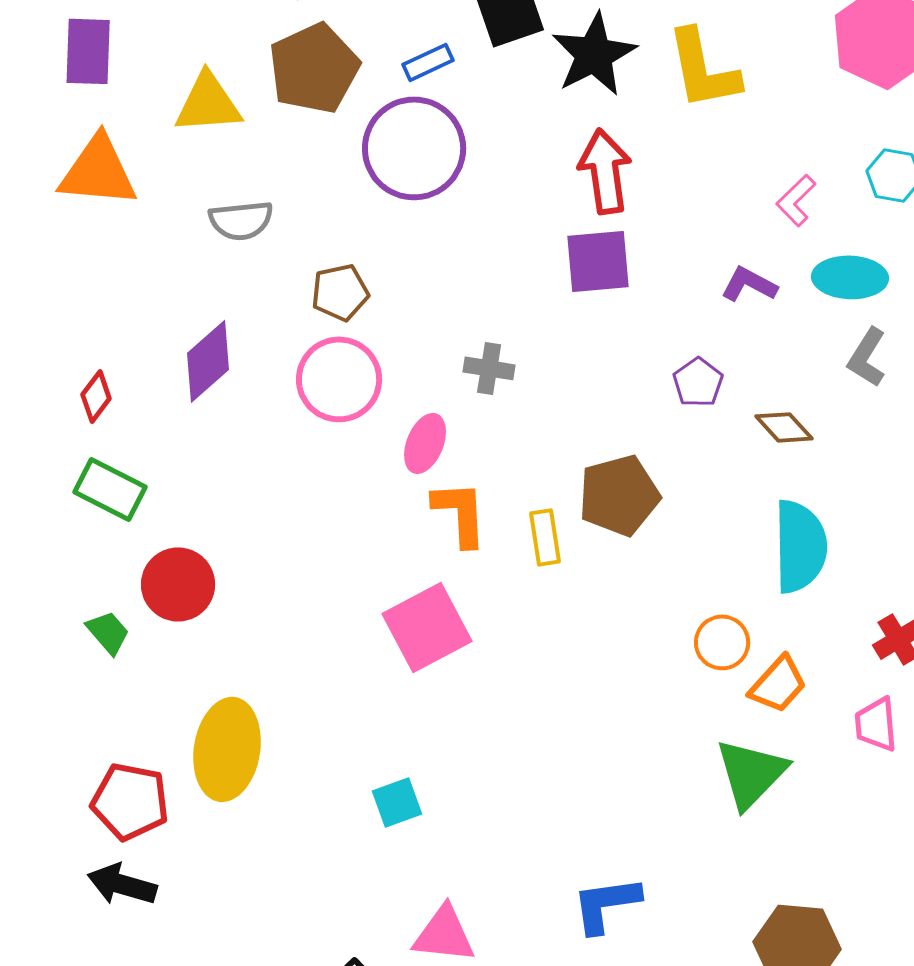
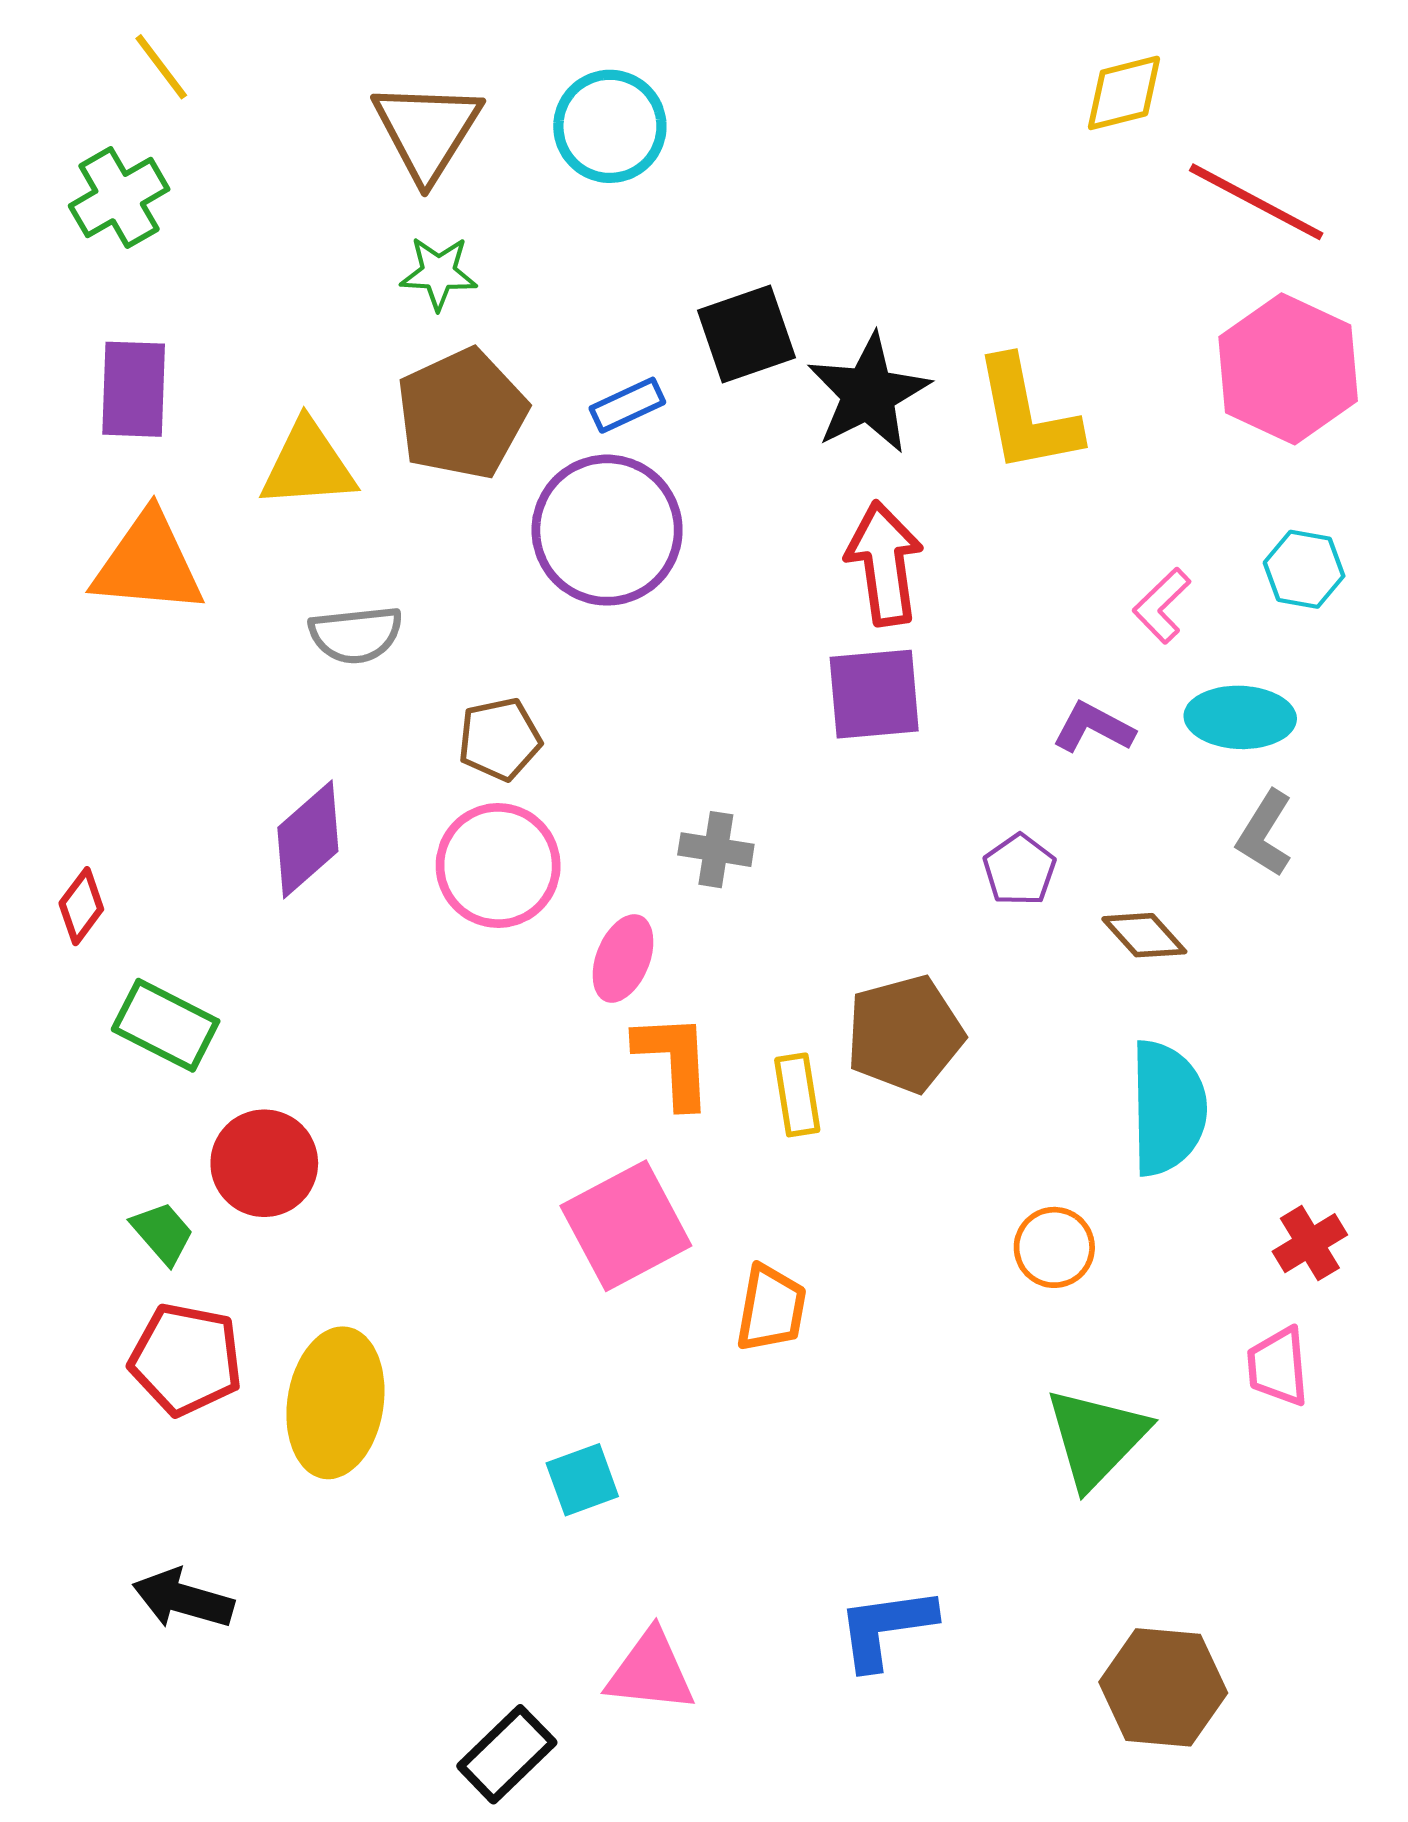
red diamond: (96, 396) -> (81, 906), moved
orange trapezoid: (778, 684) -> (771, 1308), moved, turned -32
red pentagon: (130, 801) -> (186, 1359), moved

